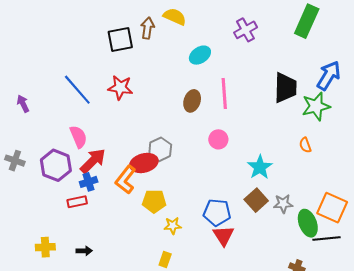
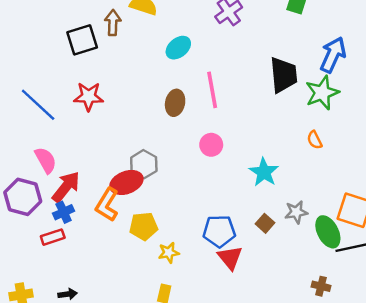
brown square: (256, 200) -> (265, 223), moved, size x0.7

